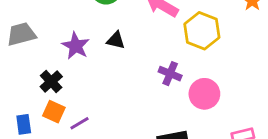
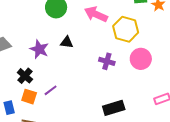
pink circle: (204, 94) -> (141, 59), moved
purple line: (80, 123) -> (51, 90), moved

